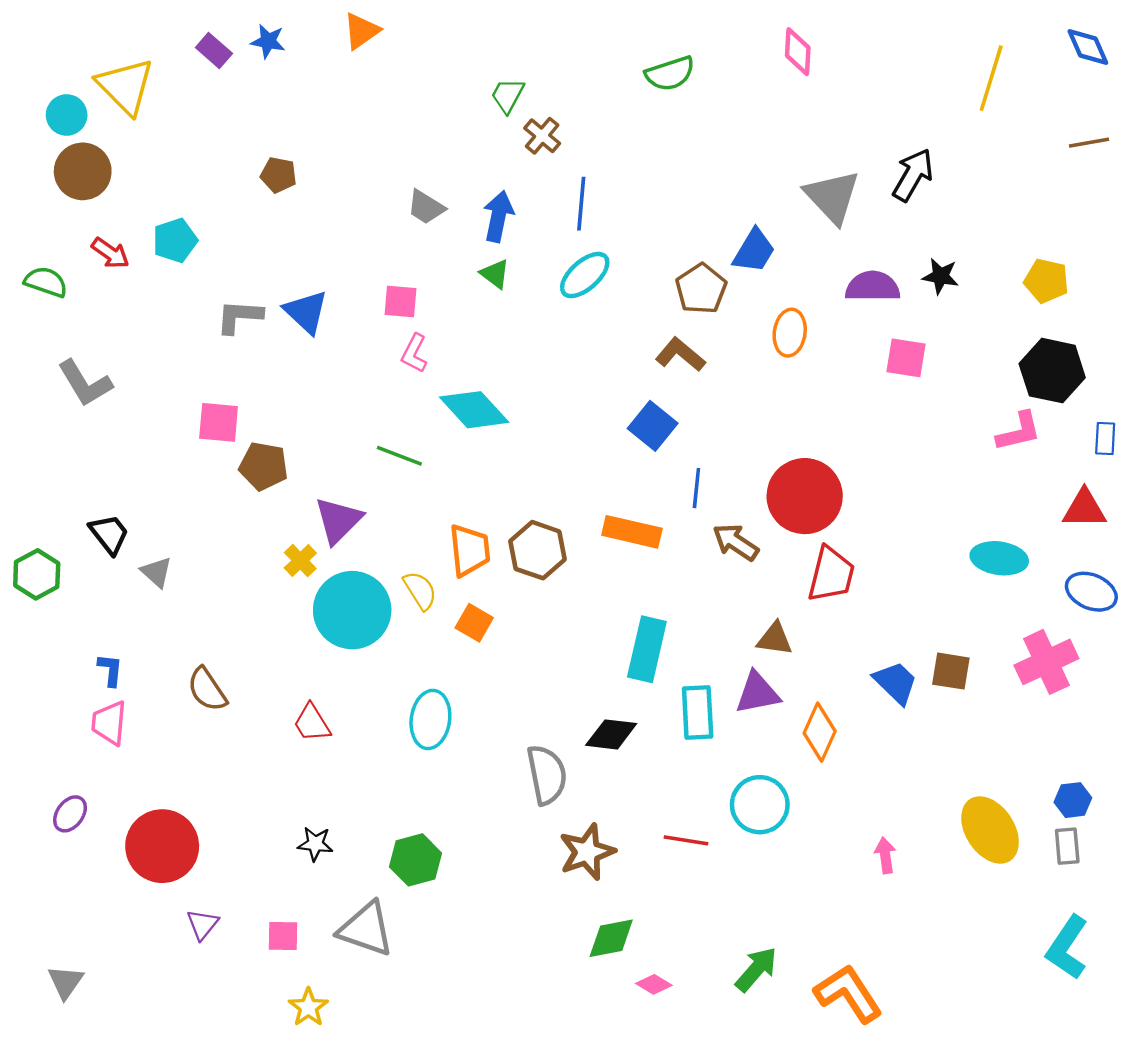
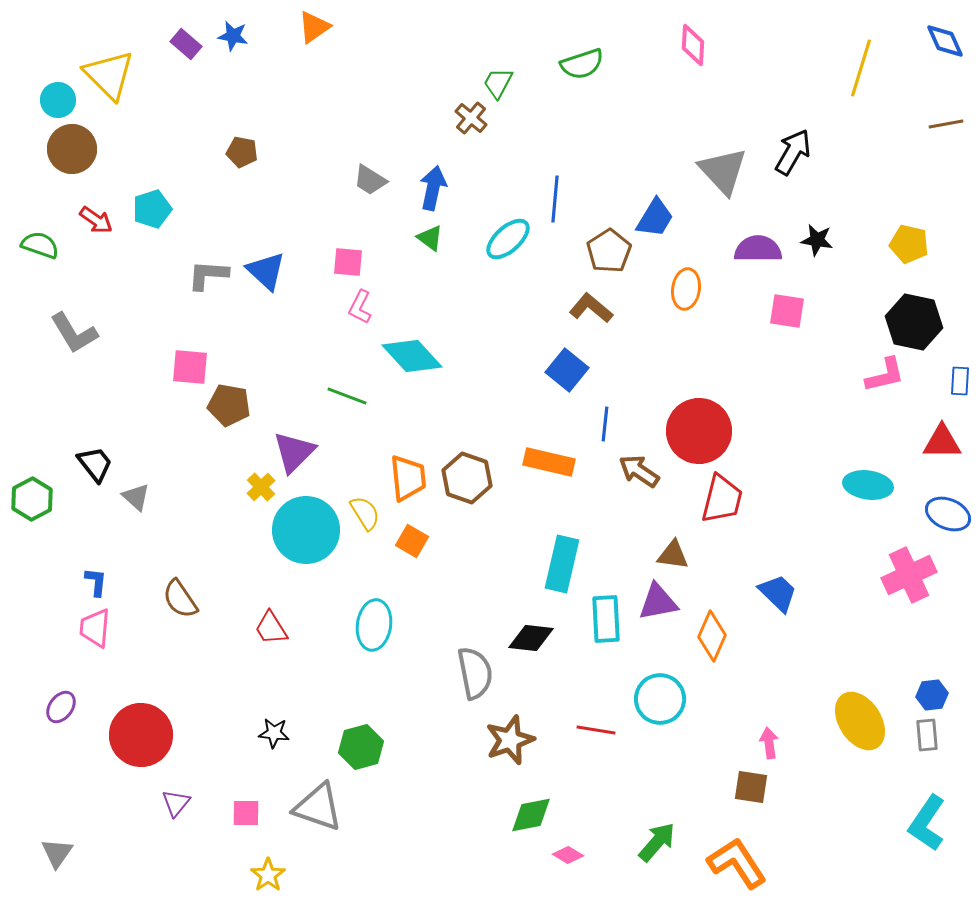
green trapezoid: (508, 95) -> (498, 83), moved
blue line: (581, 204) -> (555, 199), moved
brown square: (951, 671) -> (751, 787), moved

